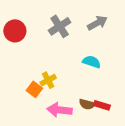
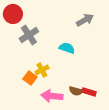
gray cross: (60, 26) -> (29, 35), moved
red circle: (15, 31) -> (13, 14), moved
cyan semicircle: (92, 62) -> (67, 48), moved

